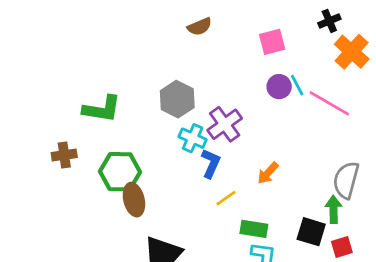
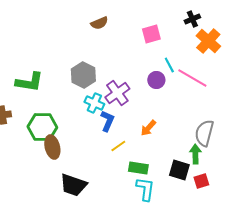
purple circle: (279, 87) -> (156, 80), moved

